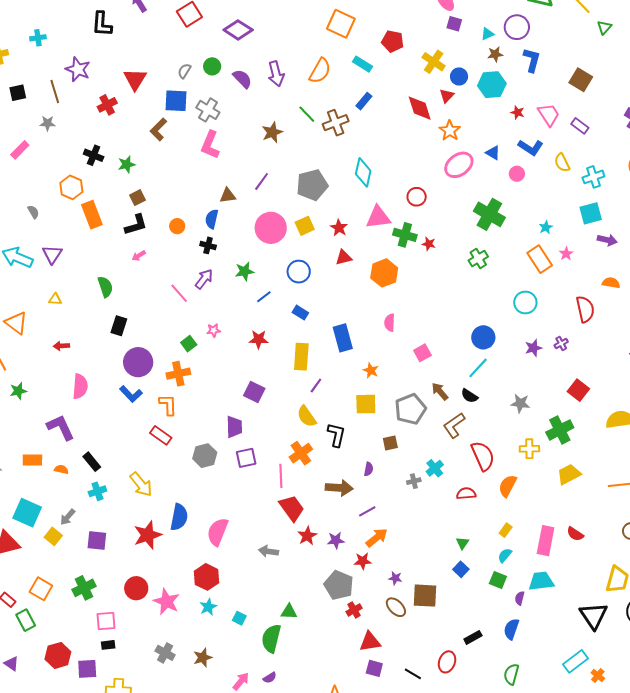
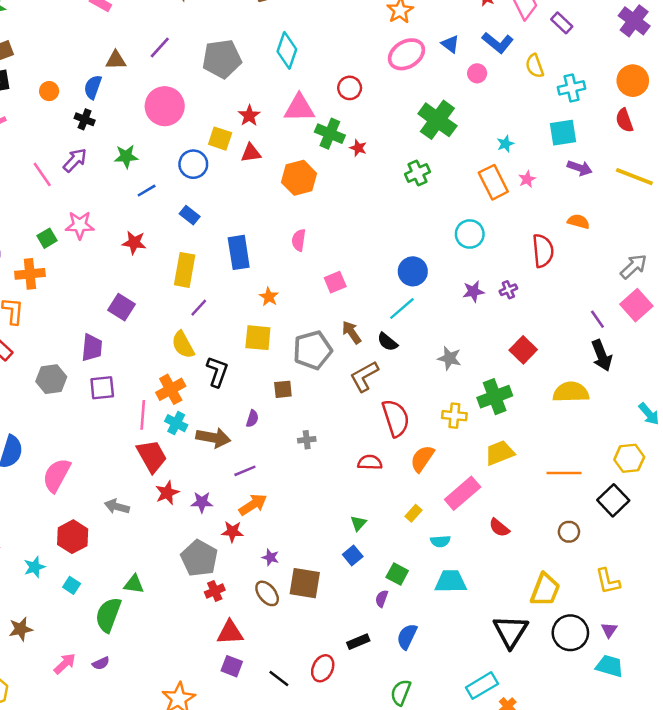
yellow square: (305, 226) -> (220, 139), moved, turned 36
pink star: (214, 330) -> (80, 225), size x1.6
cyan cross: (435, 468) -> (176, 423), moved, turned -30
pink rectangle: (546, 541) -> (463, 493), moved, turned 32
cyan semicircle: (505, 555) -> (440, 541), moved, turned -140
red hexagon: (207, 577) -> (73, 537), moved
purple semicircle: (520, 598) -> (382, 599), moved

